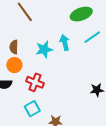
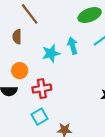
brown semicircle: (14, 47) -> (17, 37), moved
red cross: (35, 82) -> (42, 89), turned -30

